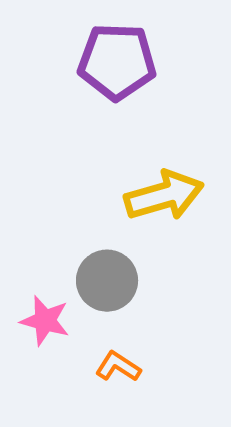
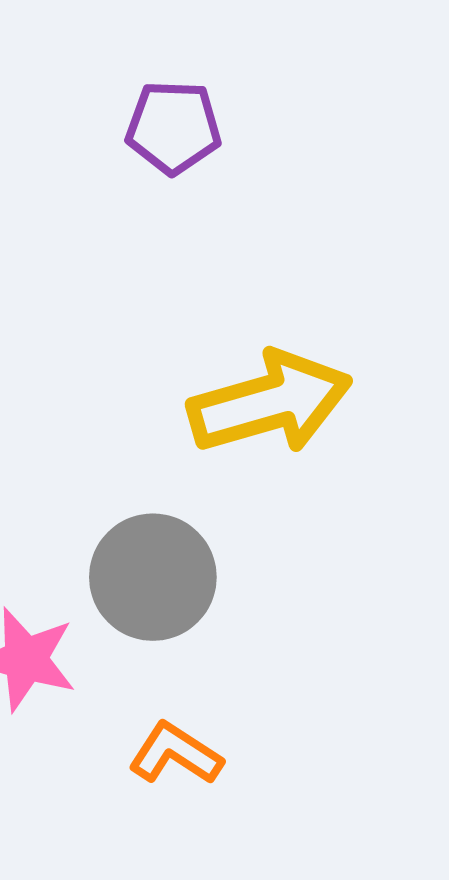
purple pentagon: (117, 62) -> (173, 127), size x0.6

